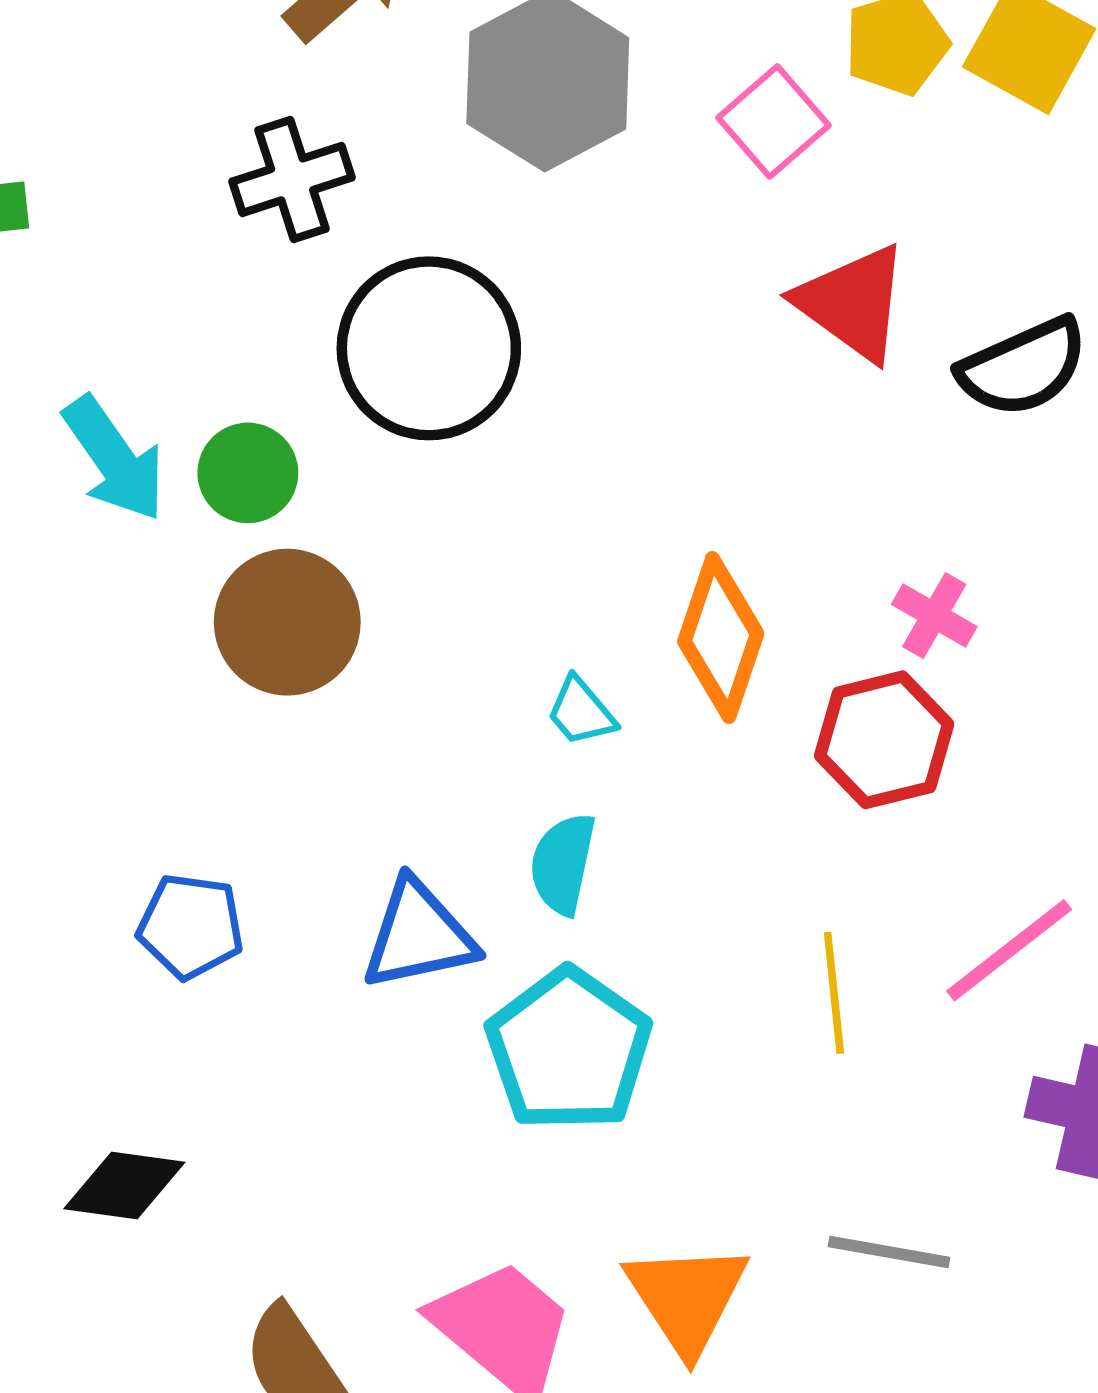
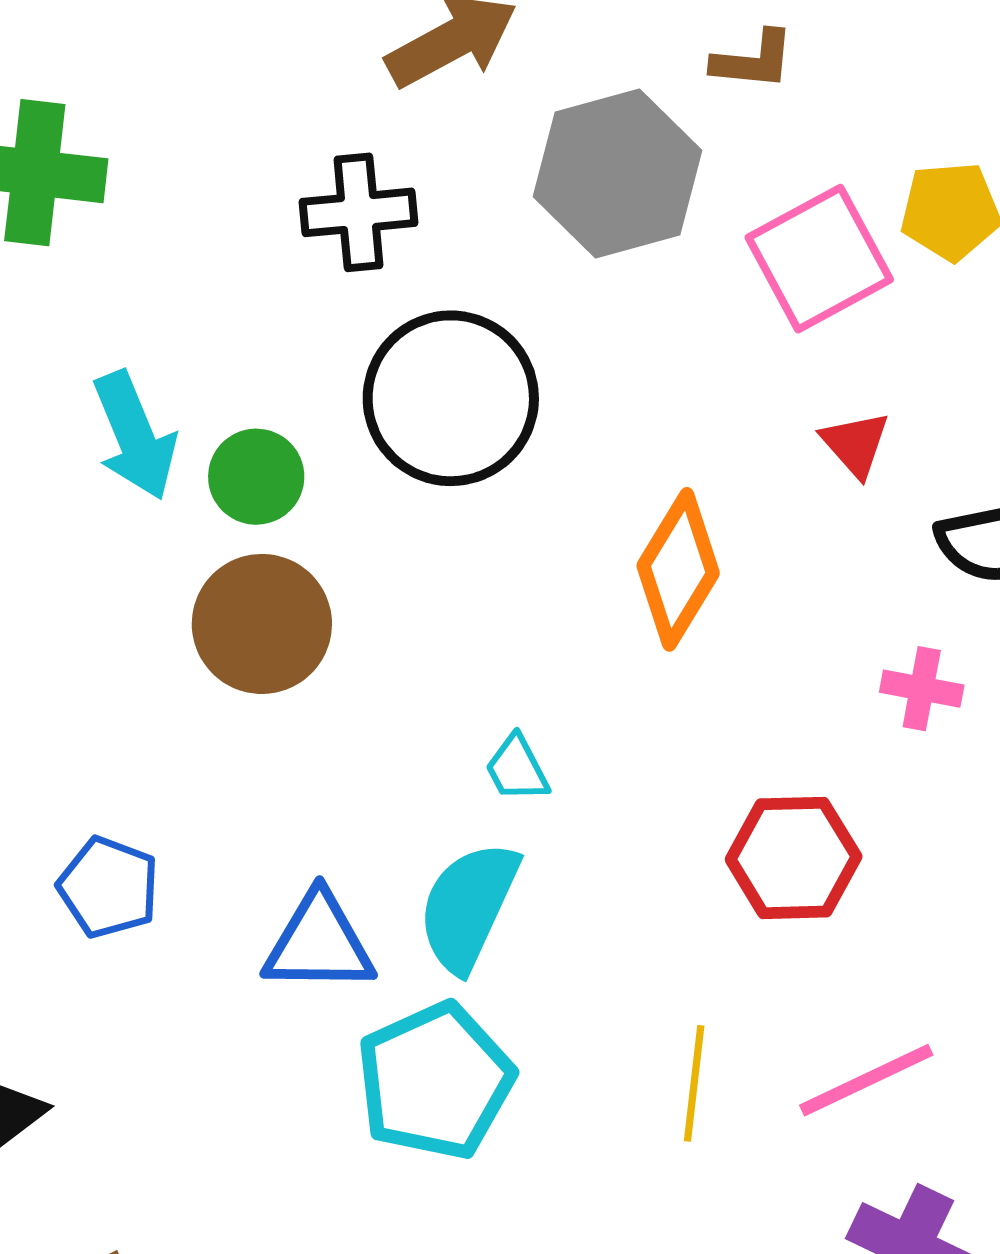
pink square: (773, 121) -> (819, 259), size x1.4
red triangle: (853, 303) -> (855, 444), size x0.6
pink cross: (934, 615) -> (922, 689), moved, turned -32
orange diamond: (721, 637) -> (678, 569), moved
cyan semicircle: (563, 864) -> (468, 906), size x1.4

